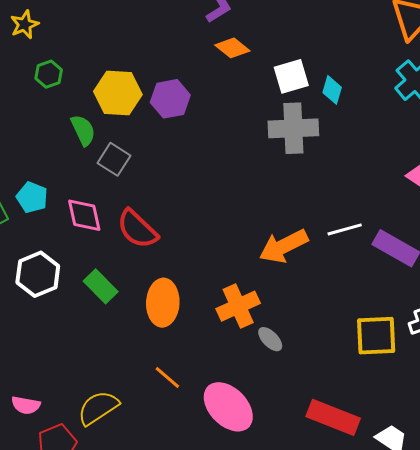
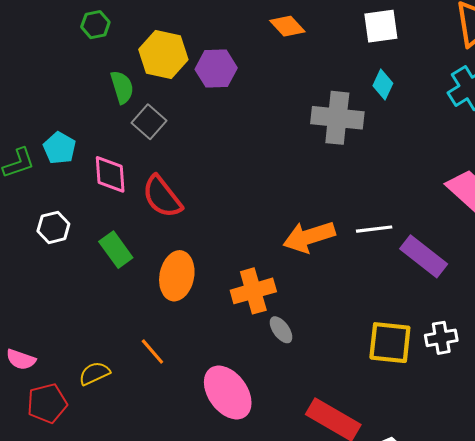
white square: (291, 76) -> (381, 26), moved
white hexagon: (38, 274) -> (53, 227), size x0.7
orange line: (167, 377) -> (152, 352), moved
yellow semicircle: (98, 408) -> (94, 373), size x0.7

